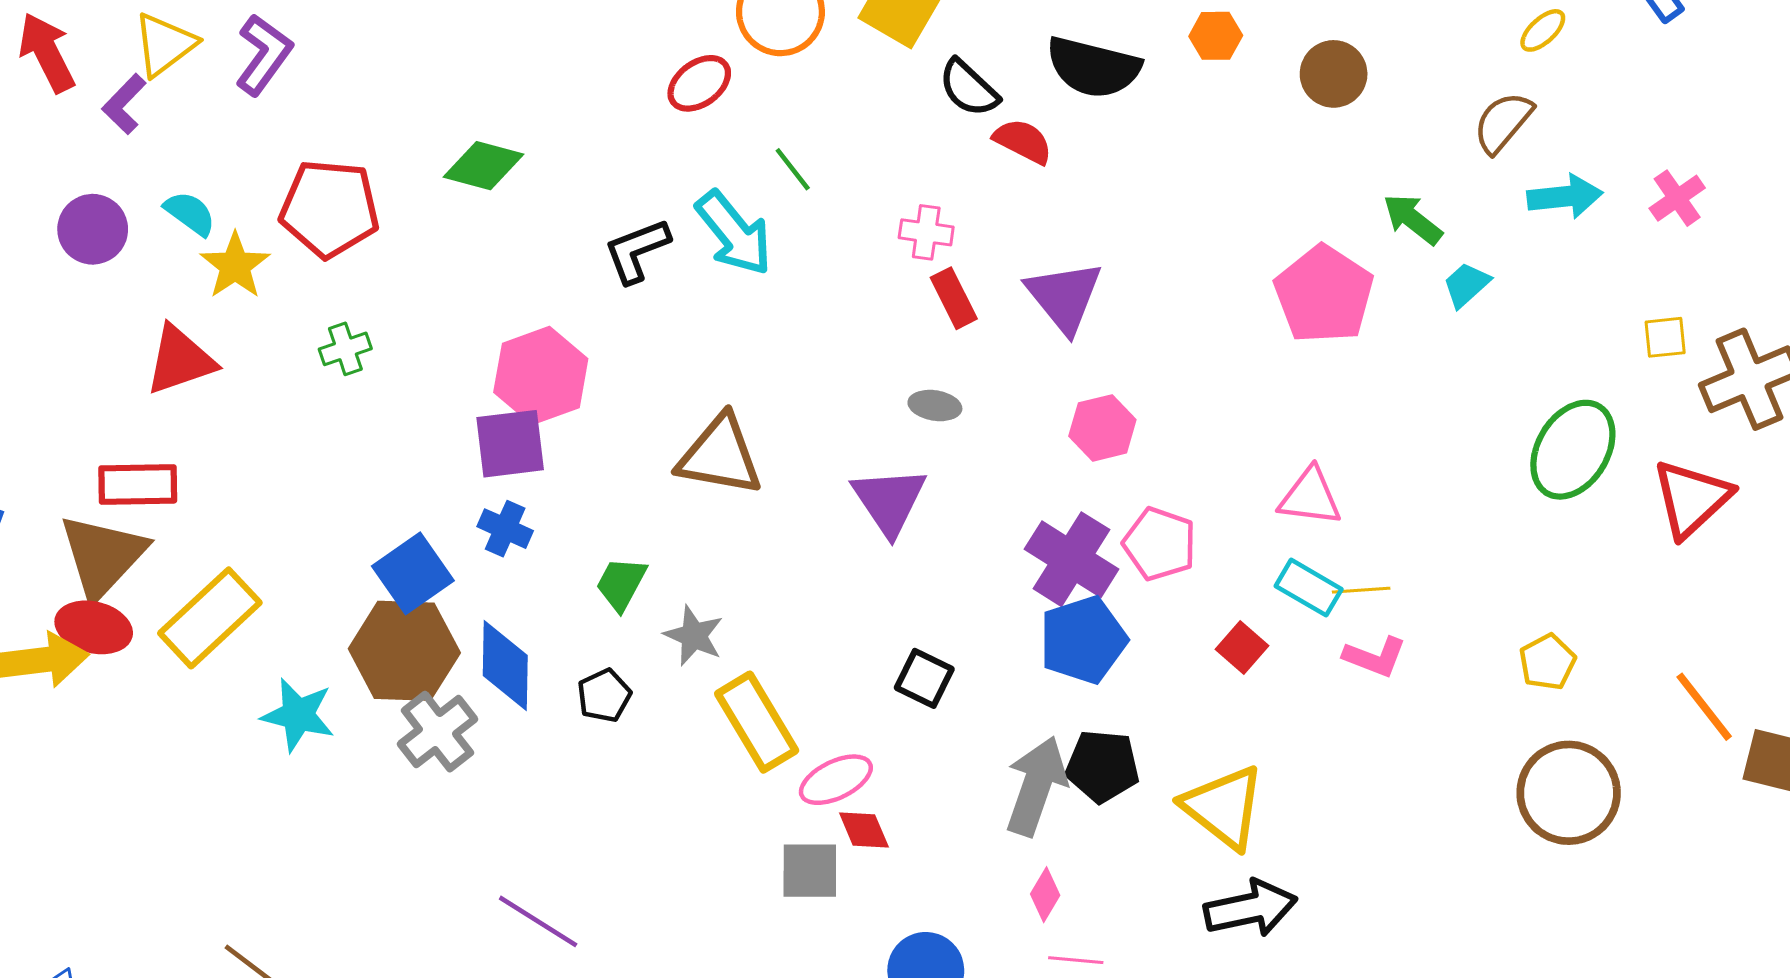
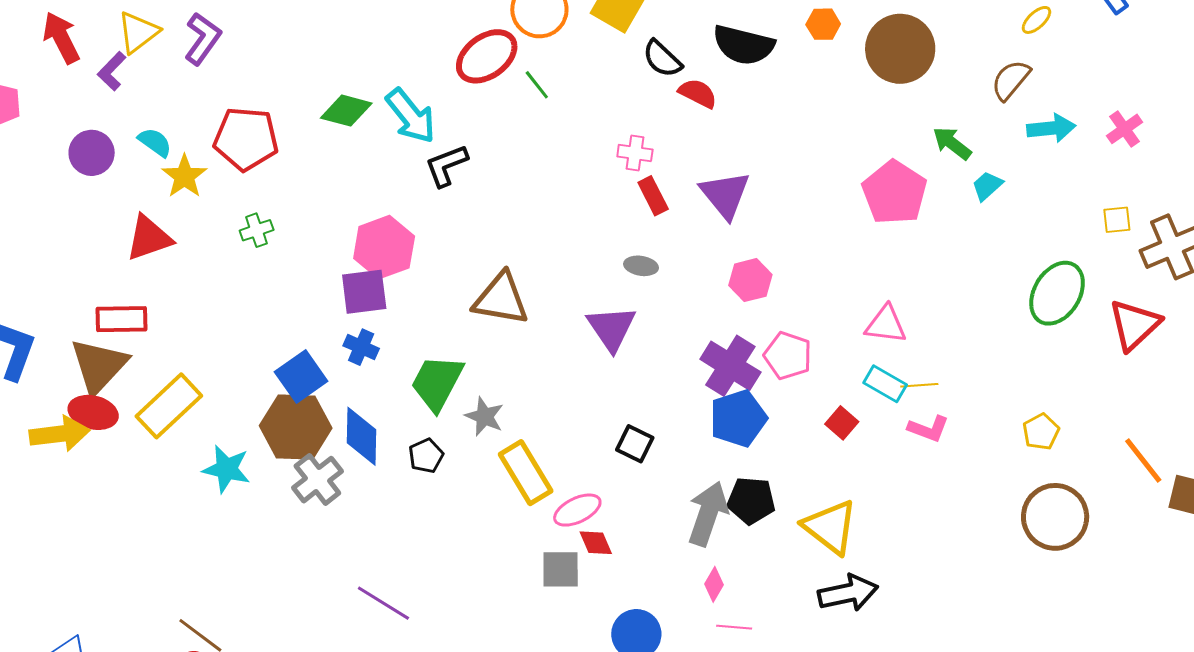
brown circle: (1334, 74) -> (900, 49), size x1.6
red ellipse: (699, 83) -> (487, 56), size x1.5
green line: (793, 169) -> (537, 85), moved
cyan arrow: (734, 233) -> (411, 116), moved
green trapezoid: (621, 584) -> (437, 383), size x1.6

